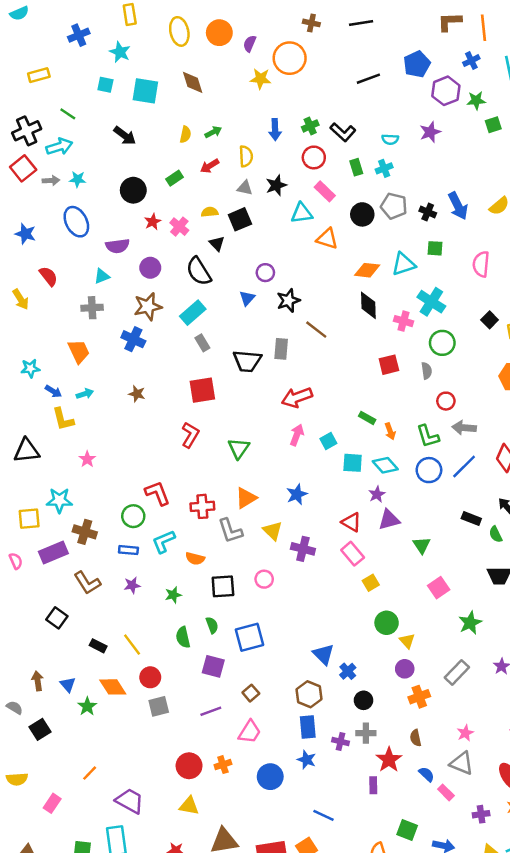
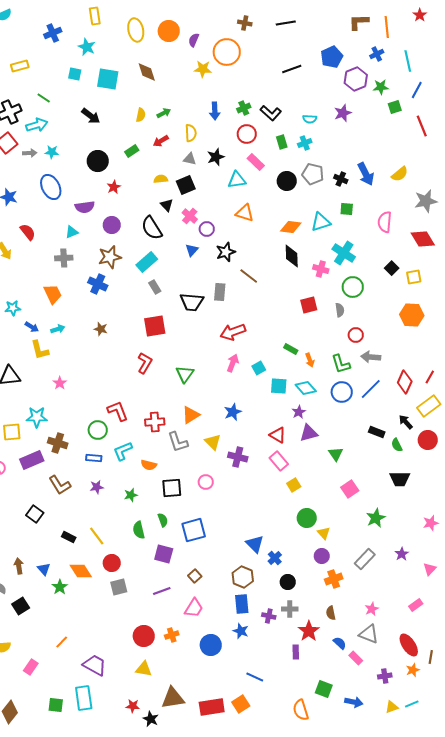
pink cross: (179, 227) -> (190, 216), moved
orange triangle: (327, 239) -> (245, 213), moved

